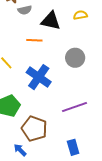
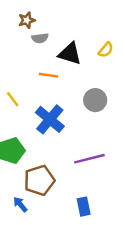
yellow semicircle: (80, 15) -> (106, 50), turned 136
brown pentagon: (34, 129) -> (39, 180), turned 30

